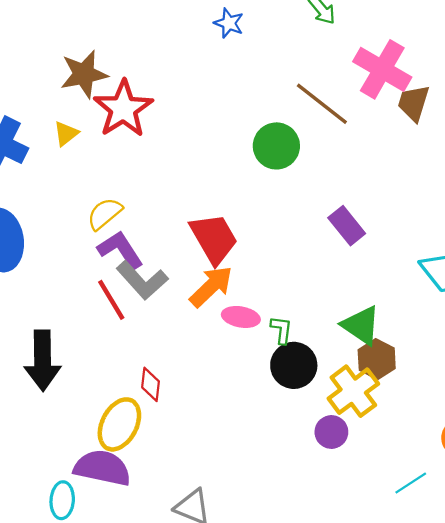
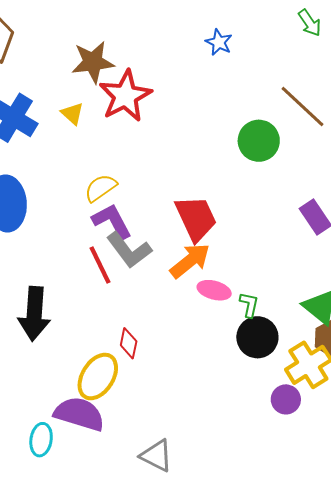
blue star: (229, 23) -> (219, 42), moved
yellow triangle: (66, 134) -> (72, 114), turned -45

